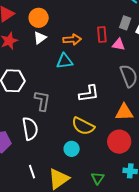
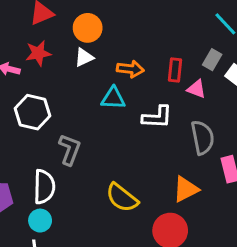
white L-shape: (89, 94) -> (157, 117), moved
orange triangle: (124, 112) -> (186, 189), turned -36
cyan circle: (72, 149) -> (40, 221), moved

